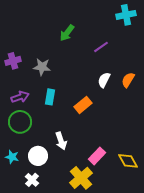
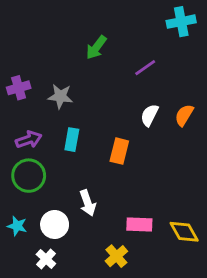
orange rectangle: (83, 105) -> (119, 151), turned -36
pink rectangle: (97, 156) -> (139, 224), turned 48
yellow cross: (81, 178) -> (116, 256), size x0.7

